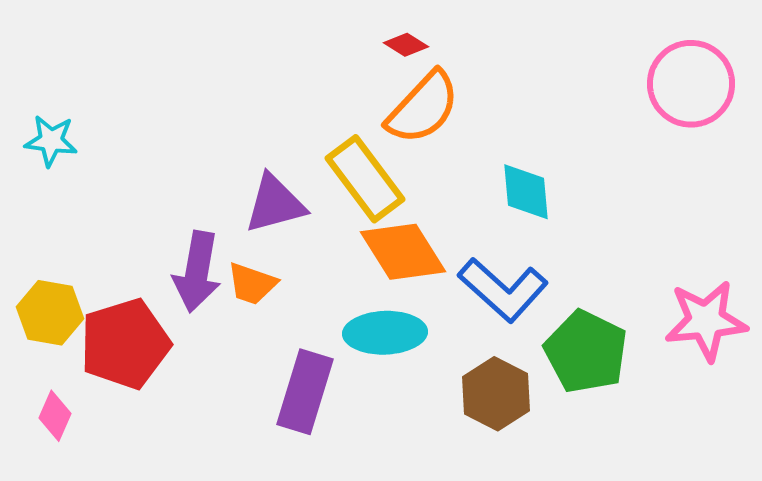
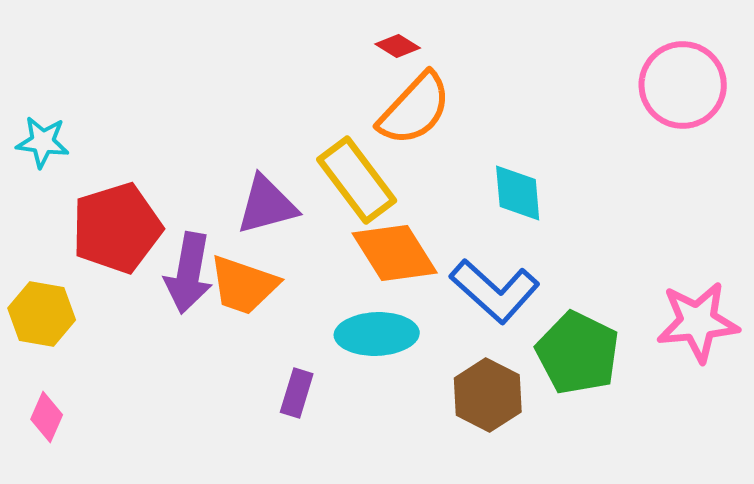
orange trapezoid: (252, 284) -> (244, 285), size x1.4
red pentagon: (125, 344) -> (117, 228), moved
purple rectangle: (305, 392) -> (297, 393), size x0.6

